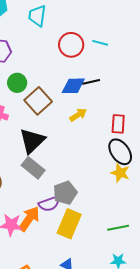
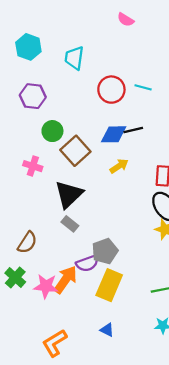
gray rectangle: (33, 168) -> (70, 224), size x0.7

